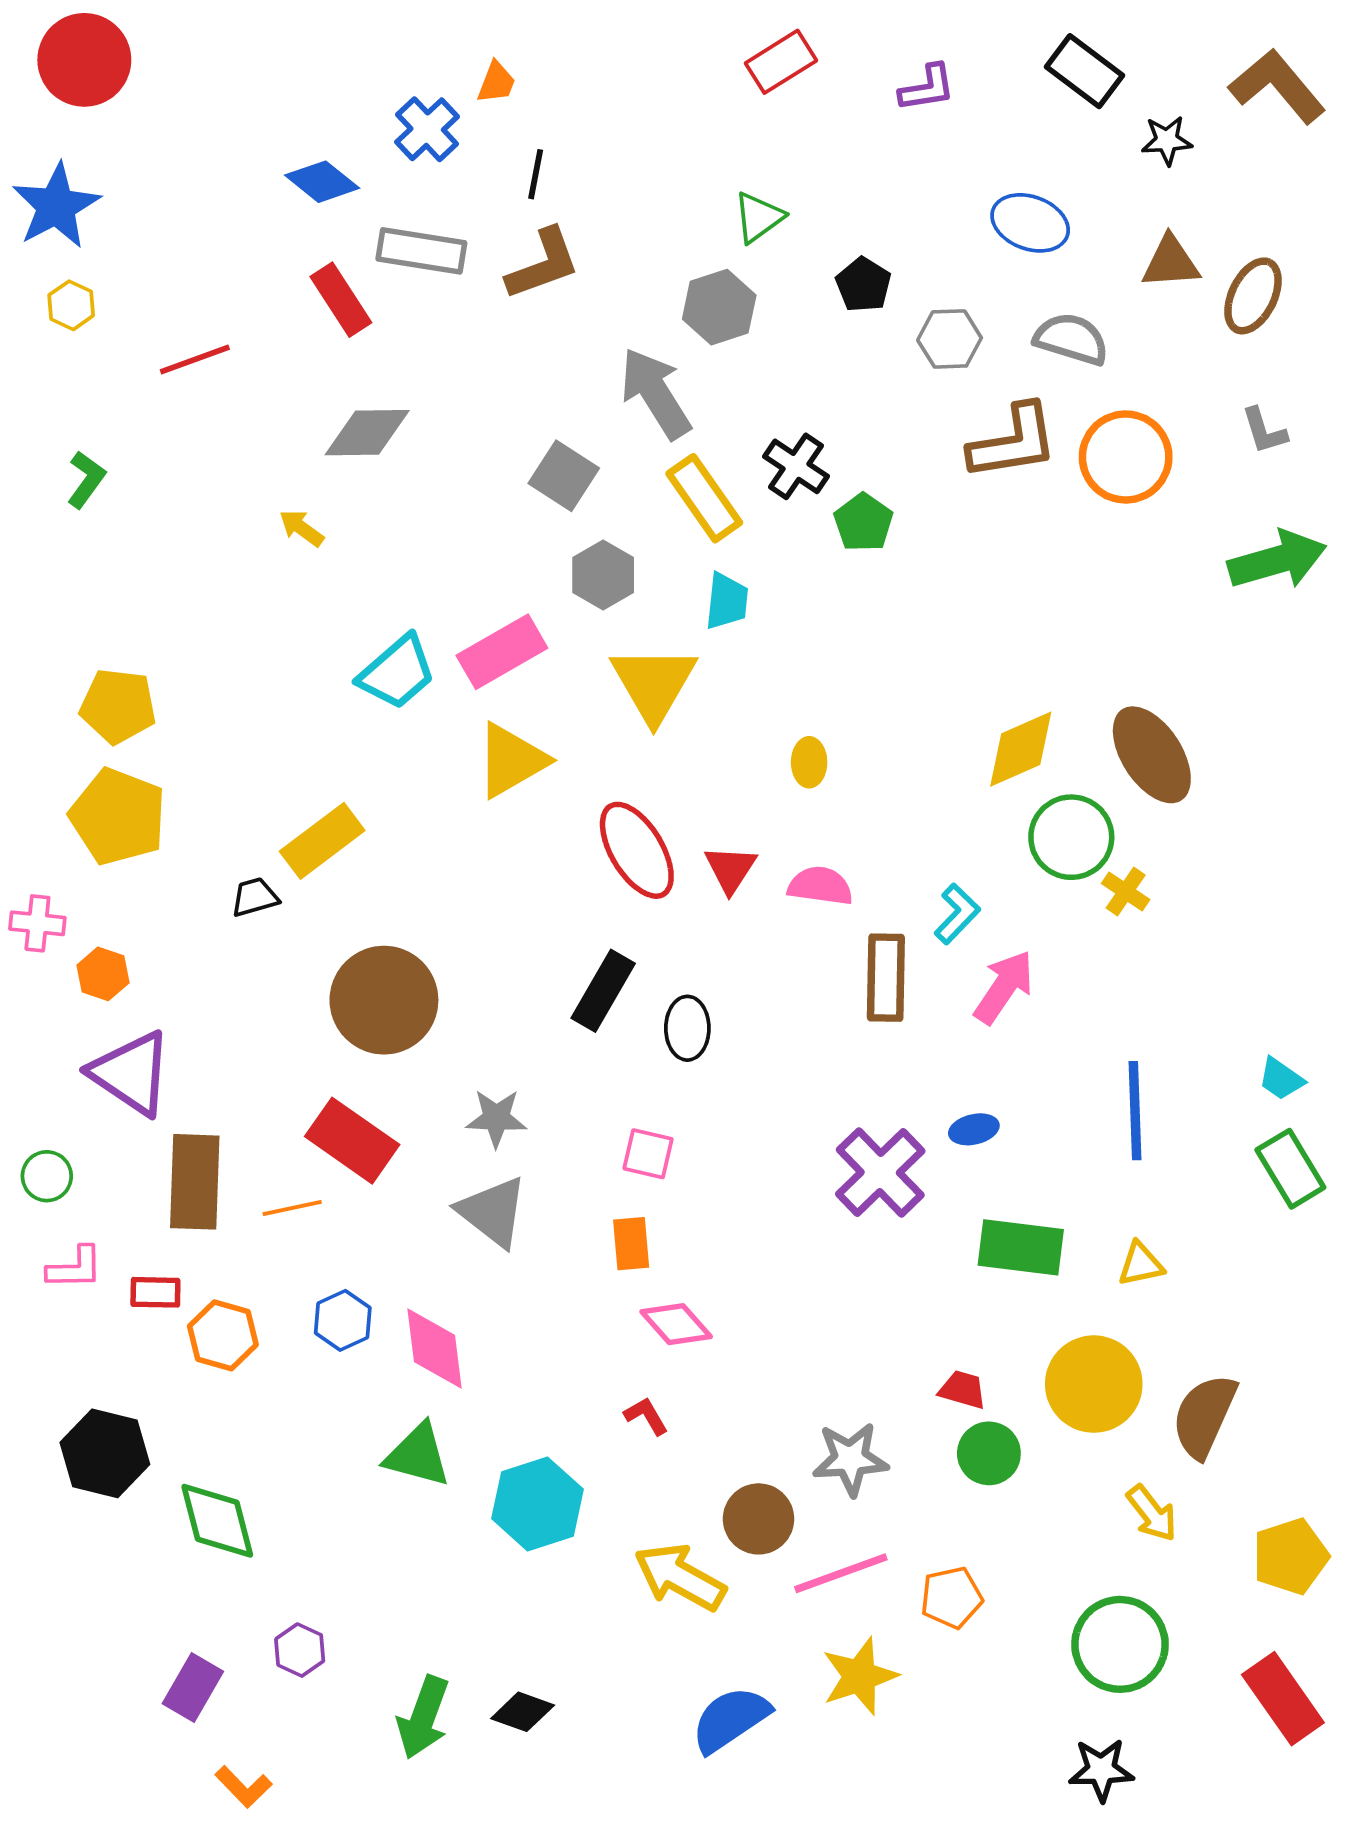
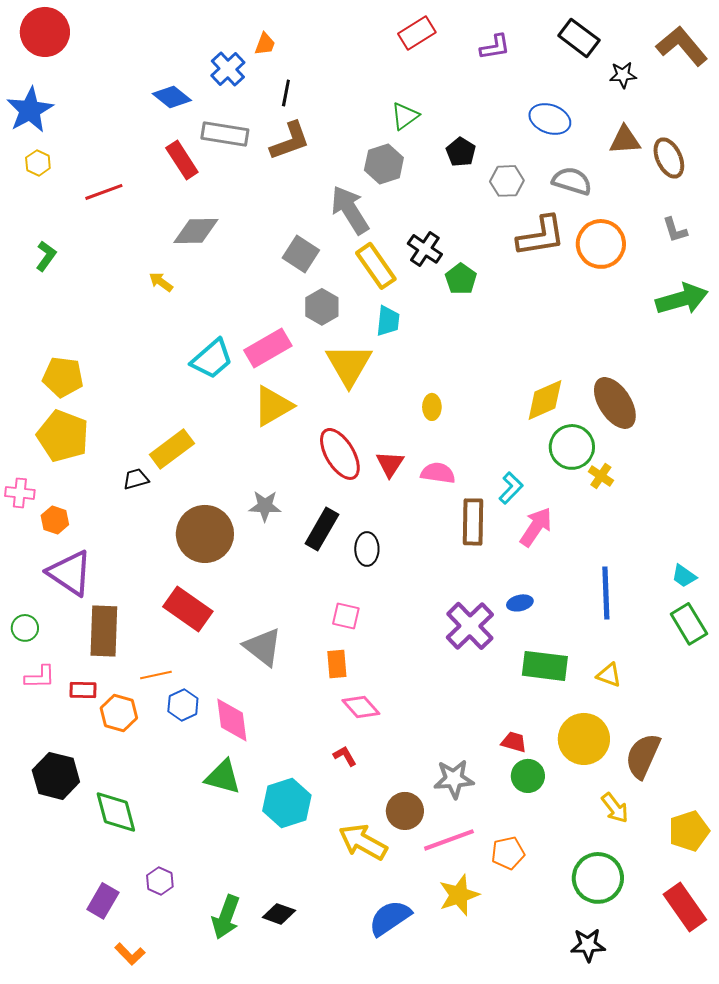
brown ellipse: (1253, 296) -> (669, 158), turned -51
gray star: (496, 1118) -> (265, 506), moved
orange line: (292, 1208) -> (156, 675), moved
yellow triangle: (1141, 1264) -> (609, 675), turned 32

